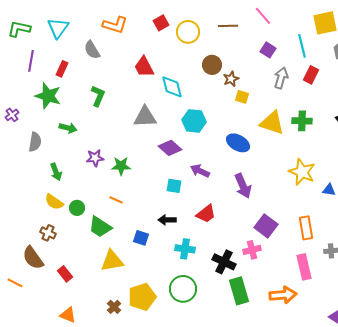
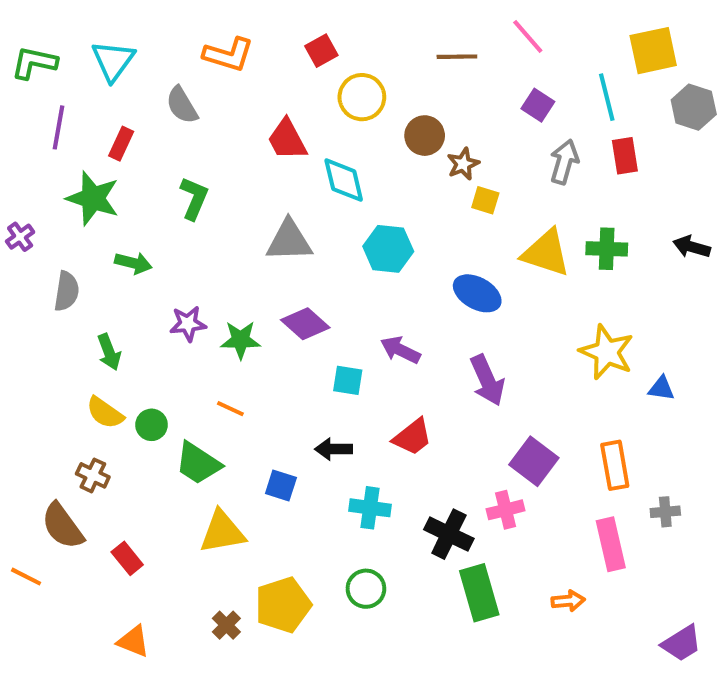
yellow circle: (188, 32) -> (362, 97), moved
red rectangle: (311, 75) -> (625, 156), turned -36
purple diamond: (170, 148) -> (305, 324), moved
green circle: (183, 289) -> (366, 589), size x0.7
orange arrow: (283, 295) -> (568, 601), size x0.6

